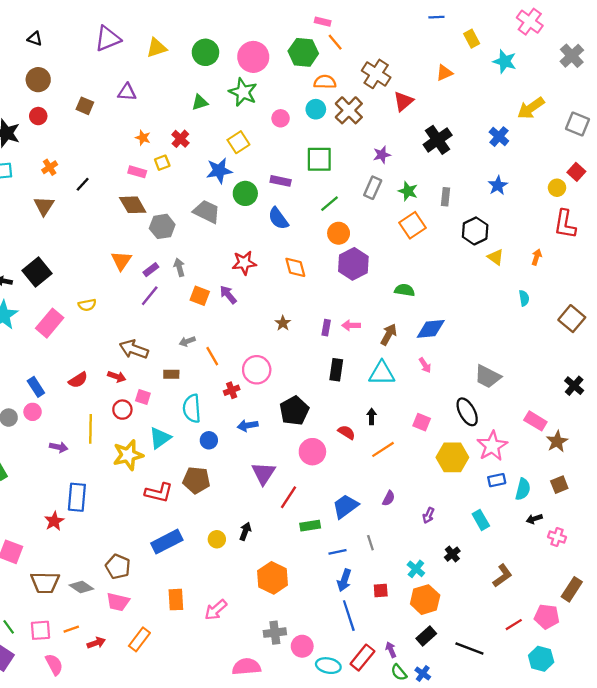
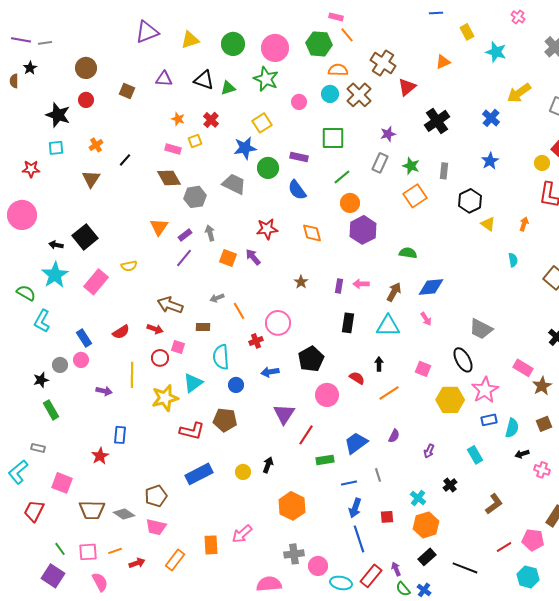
pink cross: (530, 22) -> (518, 17), size x0.6
black triangle: (35, 39) -> (204, 80), moved, size x1.5
blue rectangle: (77, 497) -> (120, 435), size x0.7
brown pentagon: (118, 567) -> (156, 496), turned 30
orange rectangle: (176, 600) -> (211, 545), moved

